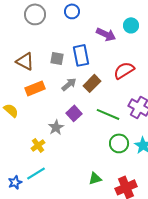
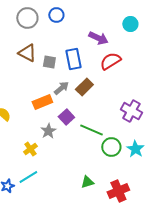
blue circle: (72, 11) -> (56, 15), moved
cyan circle: (131, 25) -> (130, 24), moved
brown triangle: (25, 61) -> (27, 53), moved
red semicircle: (124, 70) -> (110, 61), moved
orange rectangle: (35, 88) -> (42, 102), moved
green line: (108, 114) -> (91, 130), moved

